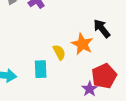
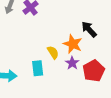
purple star: (90, 89) -> (72, 63), moved

